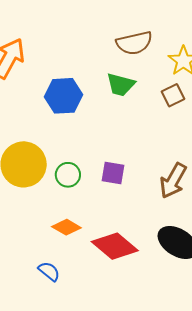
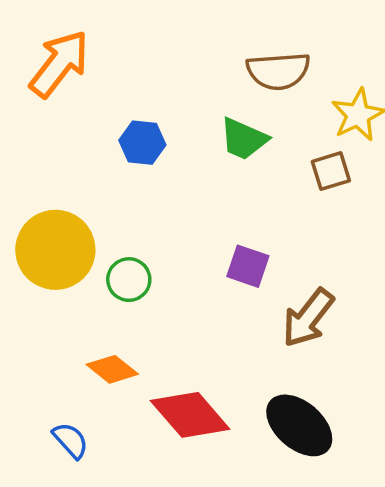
blue hexagon: (63, 96) -> (142, 143), size x0.7
purple square: (113, 173) -> (248, 266), moved

